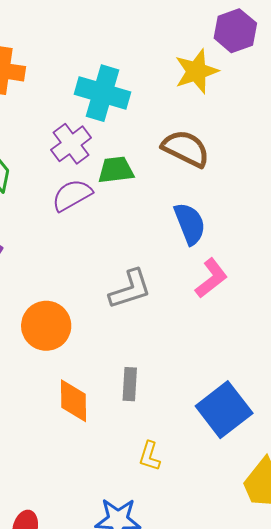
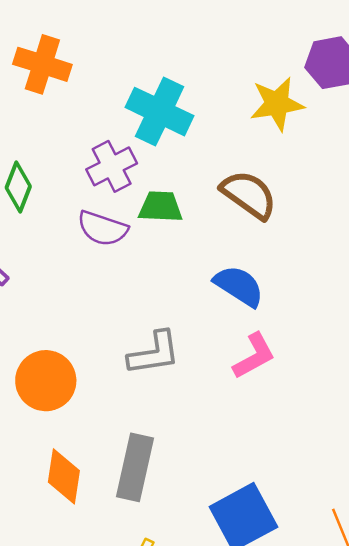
purple semicircle: (72, 195) -> (103, 228), turned -141
blue semicircle: (190, 224) -> (239, 286), turned -45
gray rectangle: (130, 384) -> (135, 467), size x1.6

